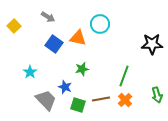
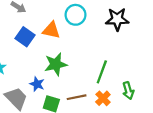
black star: (152, 44) -> (117, 19), moved
green star: (82, 69) -> (56, 64), size x1.5
green arrow: (157, 95) -> (128, 91), moved

